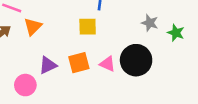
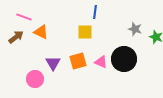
orange triangle: (33, 27) -> (41, 32), turned -49
purple triangle: (48, 65) -> (53, 63), turned -35

